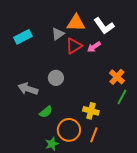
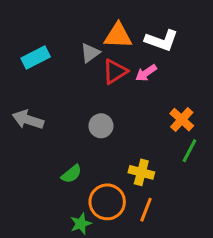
white L-shape: (104, 26) -> (162, 40), turned -35
gray circle: (56, 78) -> (101, 126), moved
gray arrow: (28, 89) -> (28, 120), moved

